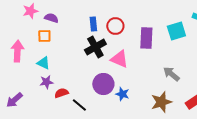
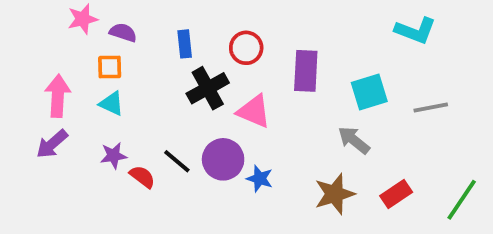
blue rectangle: (93, 24) -> (185, 44), moved
cyan square: (176, 31) -> (369, 92), moved
cyan triangle: (43, 63) -> (112, 104), moved
red semicircle: (61, 93) -> (142, 177), turned 56
purple arrow: (14, 100) -> (52, 144), moved
black line: (79, 105) -> (177, 161), moved

